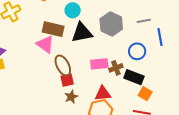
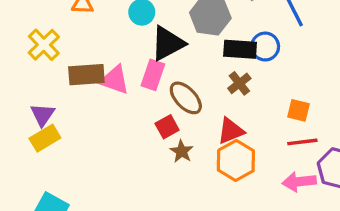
brown rectangle: (53, 29) -> (86, 75), moved
pink rectangle: (99, 64) -> (153, 75), moved, turned -48
brown ellipse: (63, 66) -> (186, 98), moved
black rectangle: (134, 77) -> (240, 49), moved

